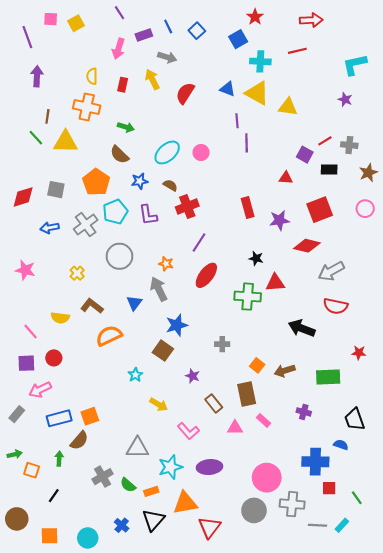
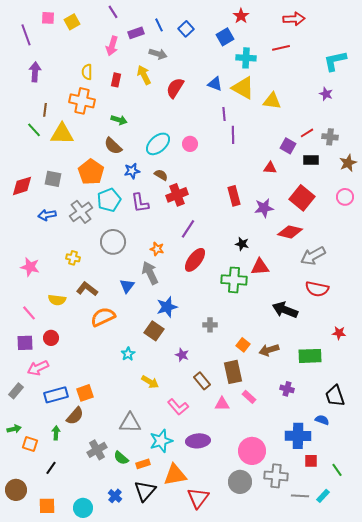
red square: (320, 210) -> (302, 198), turned -30
pink star: (25, 270) -> (30, 267), moved
yellow cross: (77, 273) -> (73, 258), turned -32

